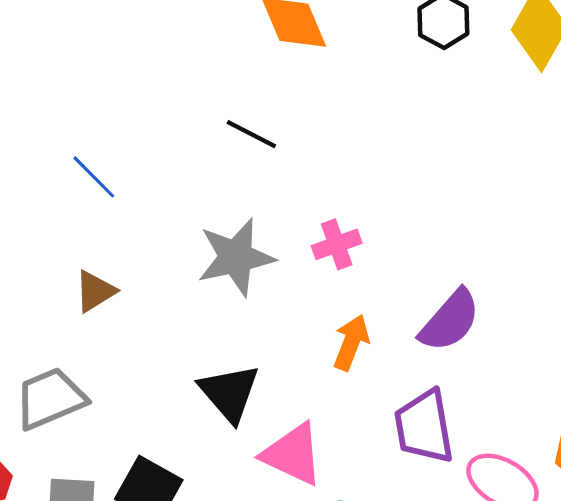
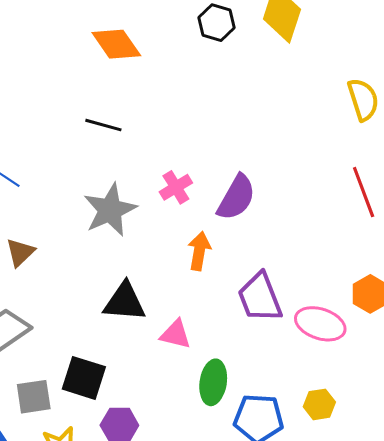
purple semicircle: (450, 321) -> (236, 198), moved
black triangle: (229, 393) -> (125, 302), turned -33
pink triangle: (293, 454) -> (176, 334), size x0.7

